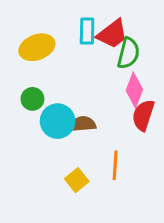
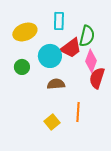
red trapezoid: (112, 34) -> (71, 48), moved
cyan circle: (58, 121) -> (50, 56), moved

